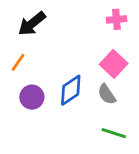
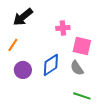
pink cross: (116, 19) -> (63, 28), moved
pink square: (114, 64) -> (82, 46), turned -30

